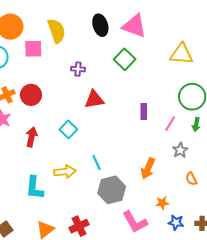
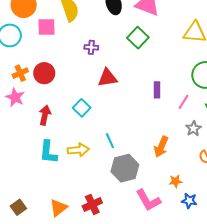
cyan L-shape: (35, 188) -> (48, 152), moved

